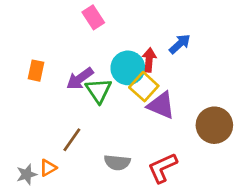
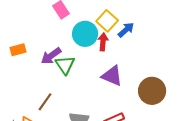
cyan circle: (128, 68) -> (85, 34), moved
orange rectangle: (36, 71) -> (18, 50), turned 63
yellow square: (144, 87) -> (107, 21), moved

